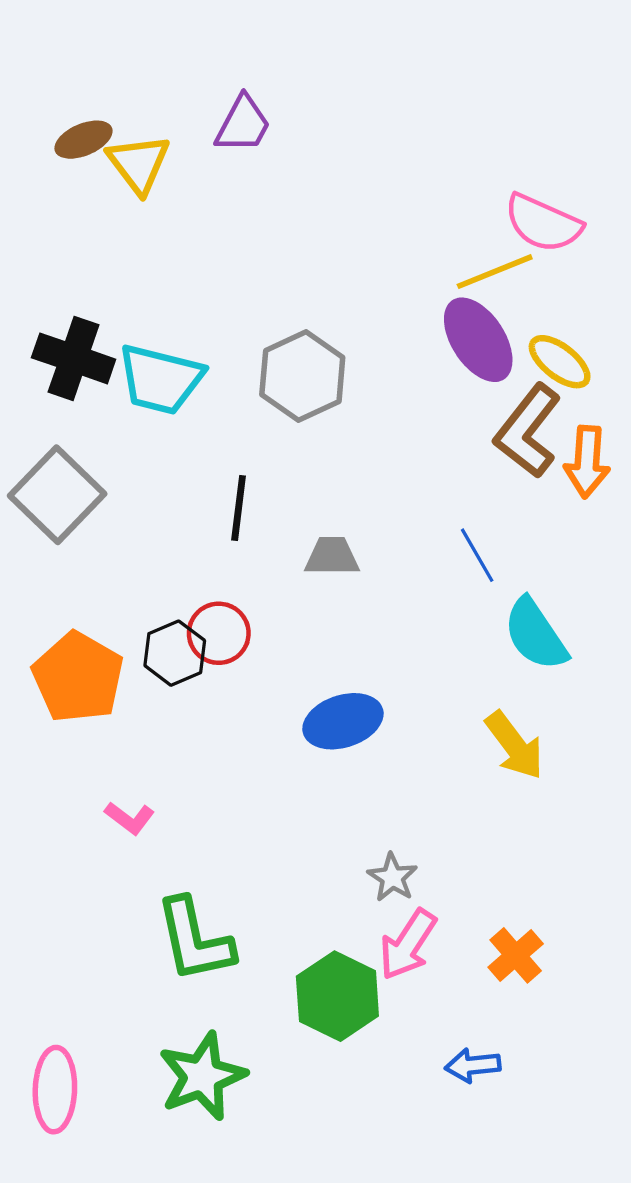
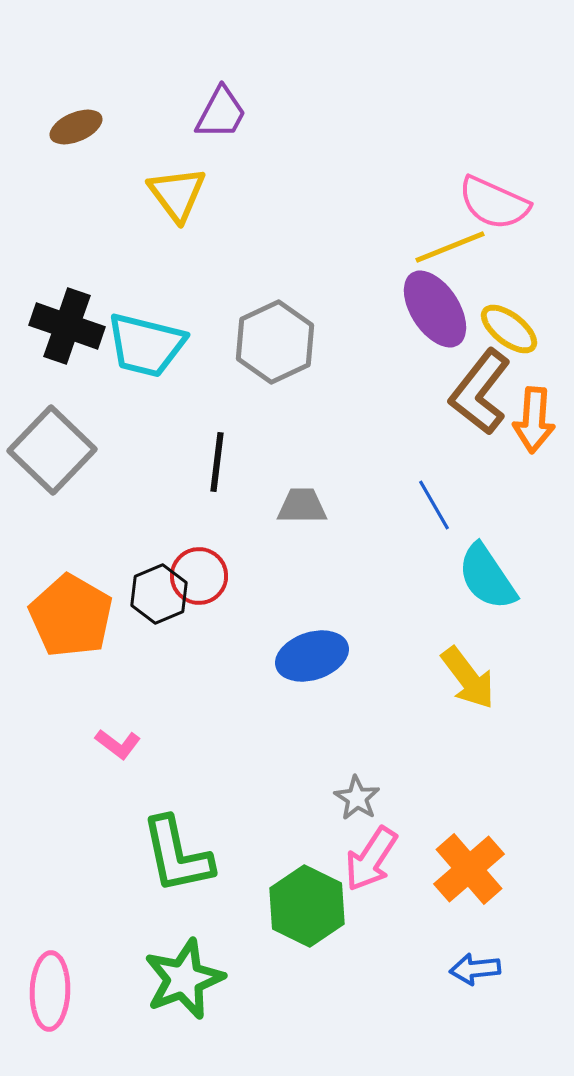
yellow triangle: (138, 164) -> (177, 194), moved
orange cross: (516, 955) -> (469, 869), size x1.4
blue arrow: (473, 1065) -> (475, 969), moved

